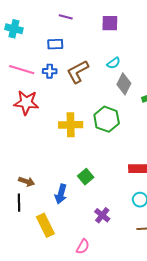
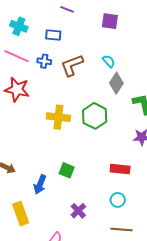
cyan cross: (14, 29) -> (19, 26), moved
cyan semicircle: (114, 63) -> (109, 61), turned -104
green square: (86, 177) -> (67, 170), turned -35

